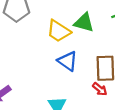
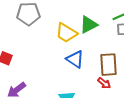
green triangle: (84, 23) -> (89, 25), turned -42

